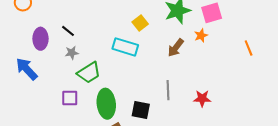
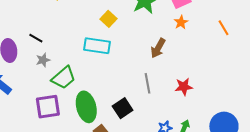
orange star: (201, 36) -> (181, 22), moved
brown arrow: (176, 48) -> (158, 48), moved
purple square: (70, 98) -> (48, 107), size x1.4
black square: (141, 110) -> (123, 108), turned -36

